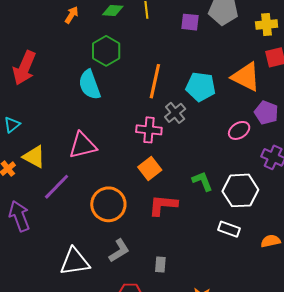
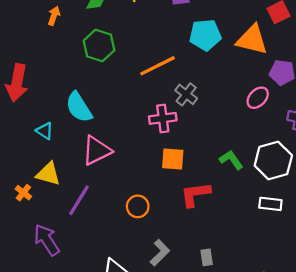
orange line: (155, 81) -> (157, 66), turned 64
cyan semicircle: (89, 85) -> (79, 107), moved
cyan pentagon: (201, 87) -> (205, 35), moved
cyan triangle: (12, 125) -> (45, 131), moved, turned -36
orange square: (150, 169) -> (173, 159), turned -35
orange circle: (108, 204) -> (138, 206), size x0.6

